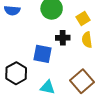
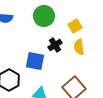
black cross: (63, 38) -> (55, 45), turned -32

